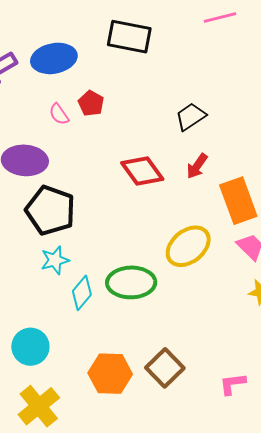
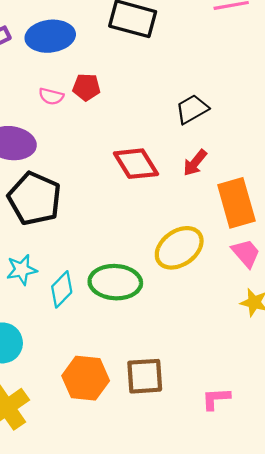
red pentagon: (91, 103) -> (86, 87), turned -30
pink semicircle: (59, 114) -> (51, 96), turned -45
cyan star: (55, 260) -> (22, 270), moved
brown square: (165, 368) -> (145, 376), turned 36

